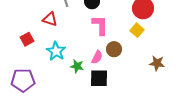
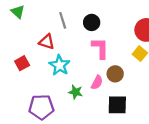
cyan star: (56, 51) -> (60, 65), moved
black square: (99, 78) -> (117, 105), moved
purple pentagon: (23, 80) -> (41, 107), moved

